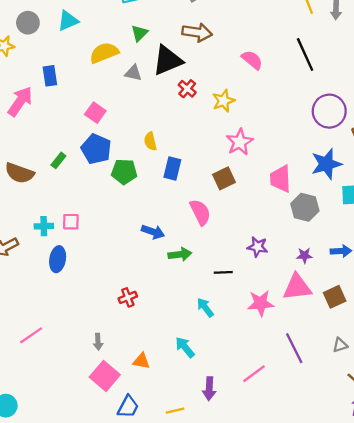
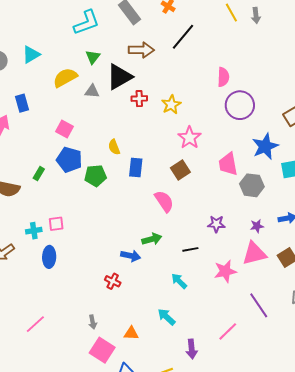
black line: (305, 54) -> (183, 37), moved, turned 72
pink semicircle: (252, 60) -> (223, 77), moved, turned 60
red cross: (187, 89) -> (139, 99), turned -35
purple circle: (329, 111) -> (240, 105), moved
blue arrow: (153, 232) -> (131, 256), moved
red cross: (128, 297) -> (113, 281), turned -35

